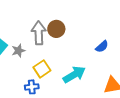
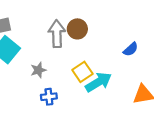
gray star: (18, 51) -> (38, 70), moved
yellow square: (42, 69) -> (82, 72), moved

